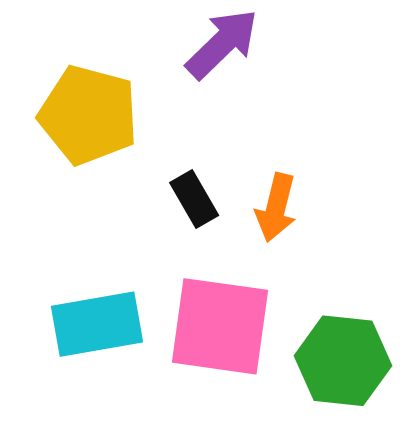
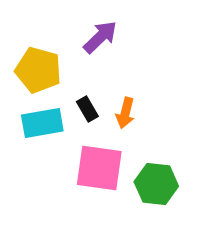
cyan rectangle: (97, 324) -> (42, 123), moved

